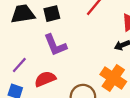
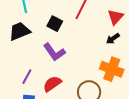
black square: (52, 14) -> (55, 24), moved, turned -35

